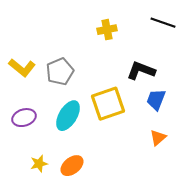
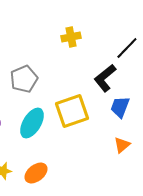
black line: (163, 23) -> (127, 48), moved, turned -65
black L-shape: (141, 71) -> (105, 78), turned -60

